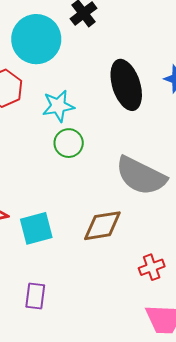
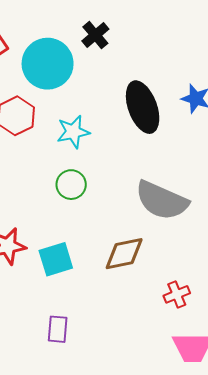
green circle: (69, 143) -> (71, 185), moved

